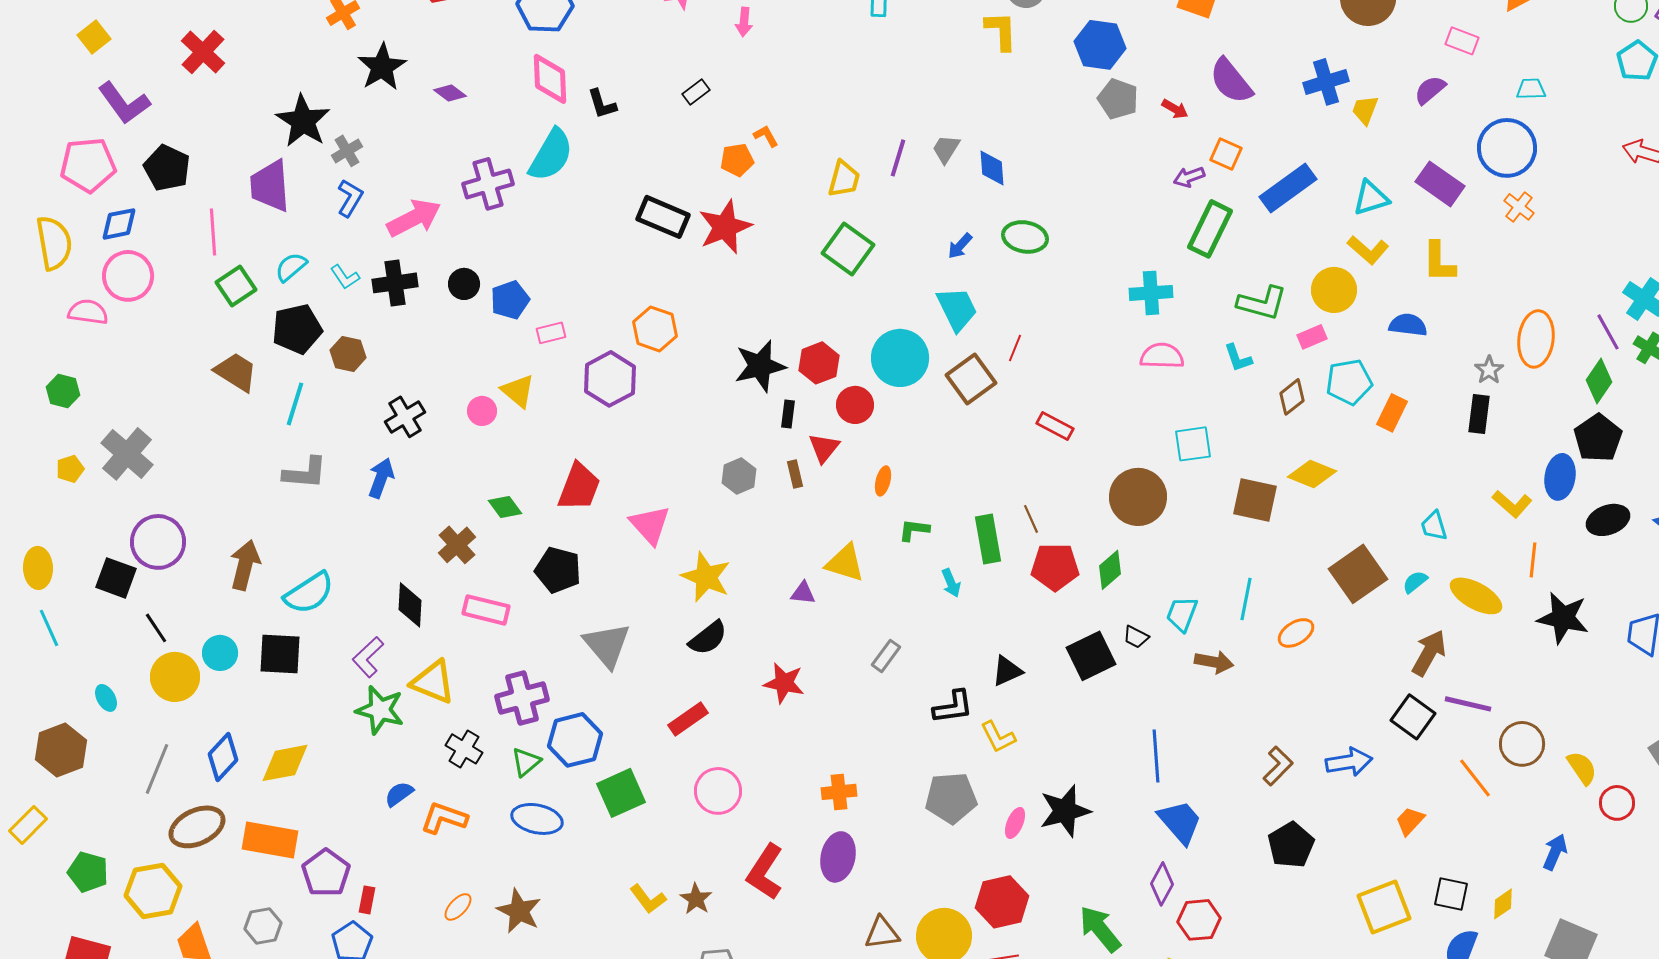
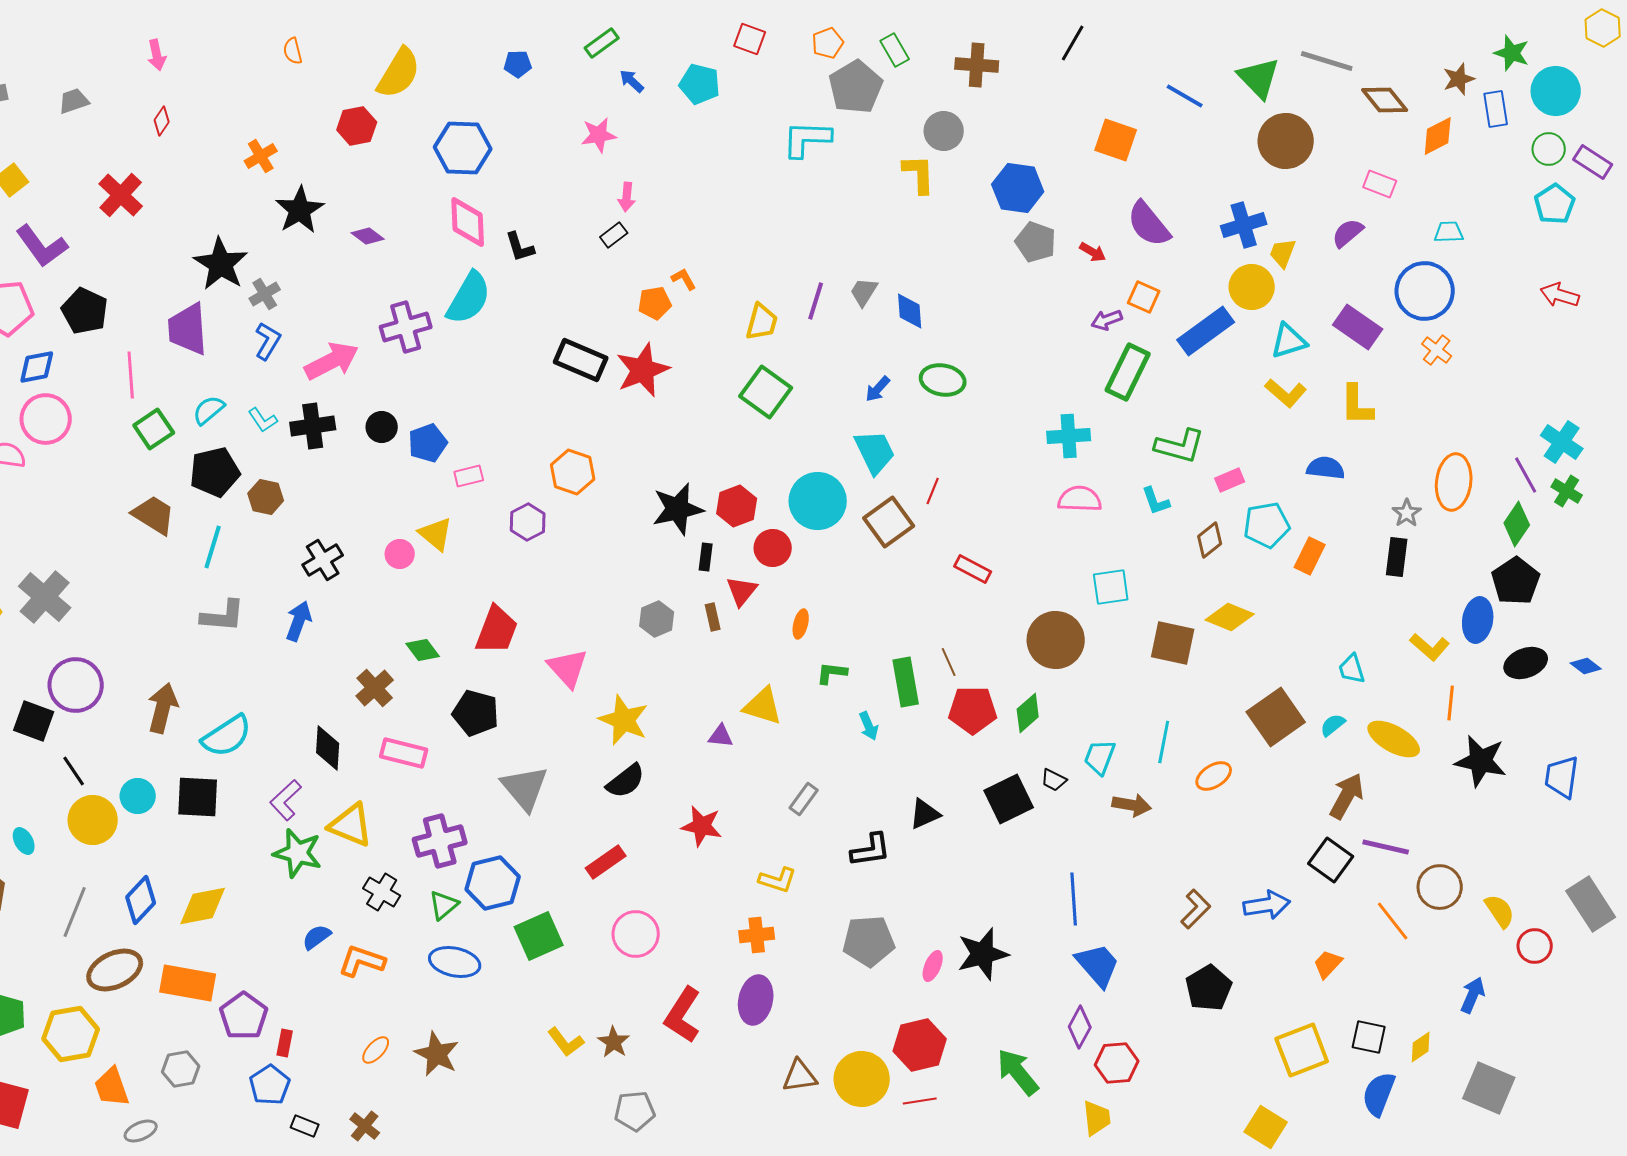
pink arrow: (744, 22) -> (627, 197), moved
yellow circle: (1334, 290) -> (1252, 287), moved
purple hexagon: (610, 379) -> (528, 522), size x0.7
yellow L-shape: (998, 737) -> (778, 880), moved, turned -45

